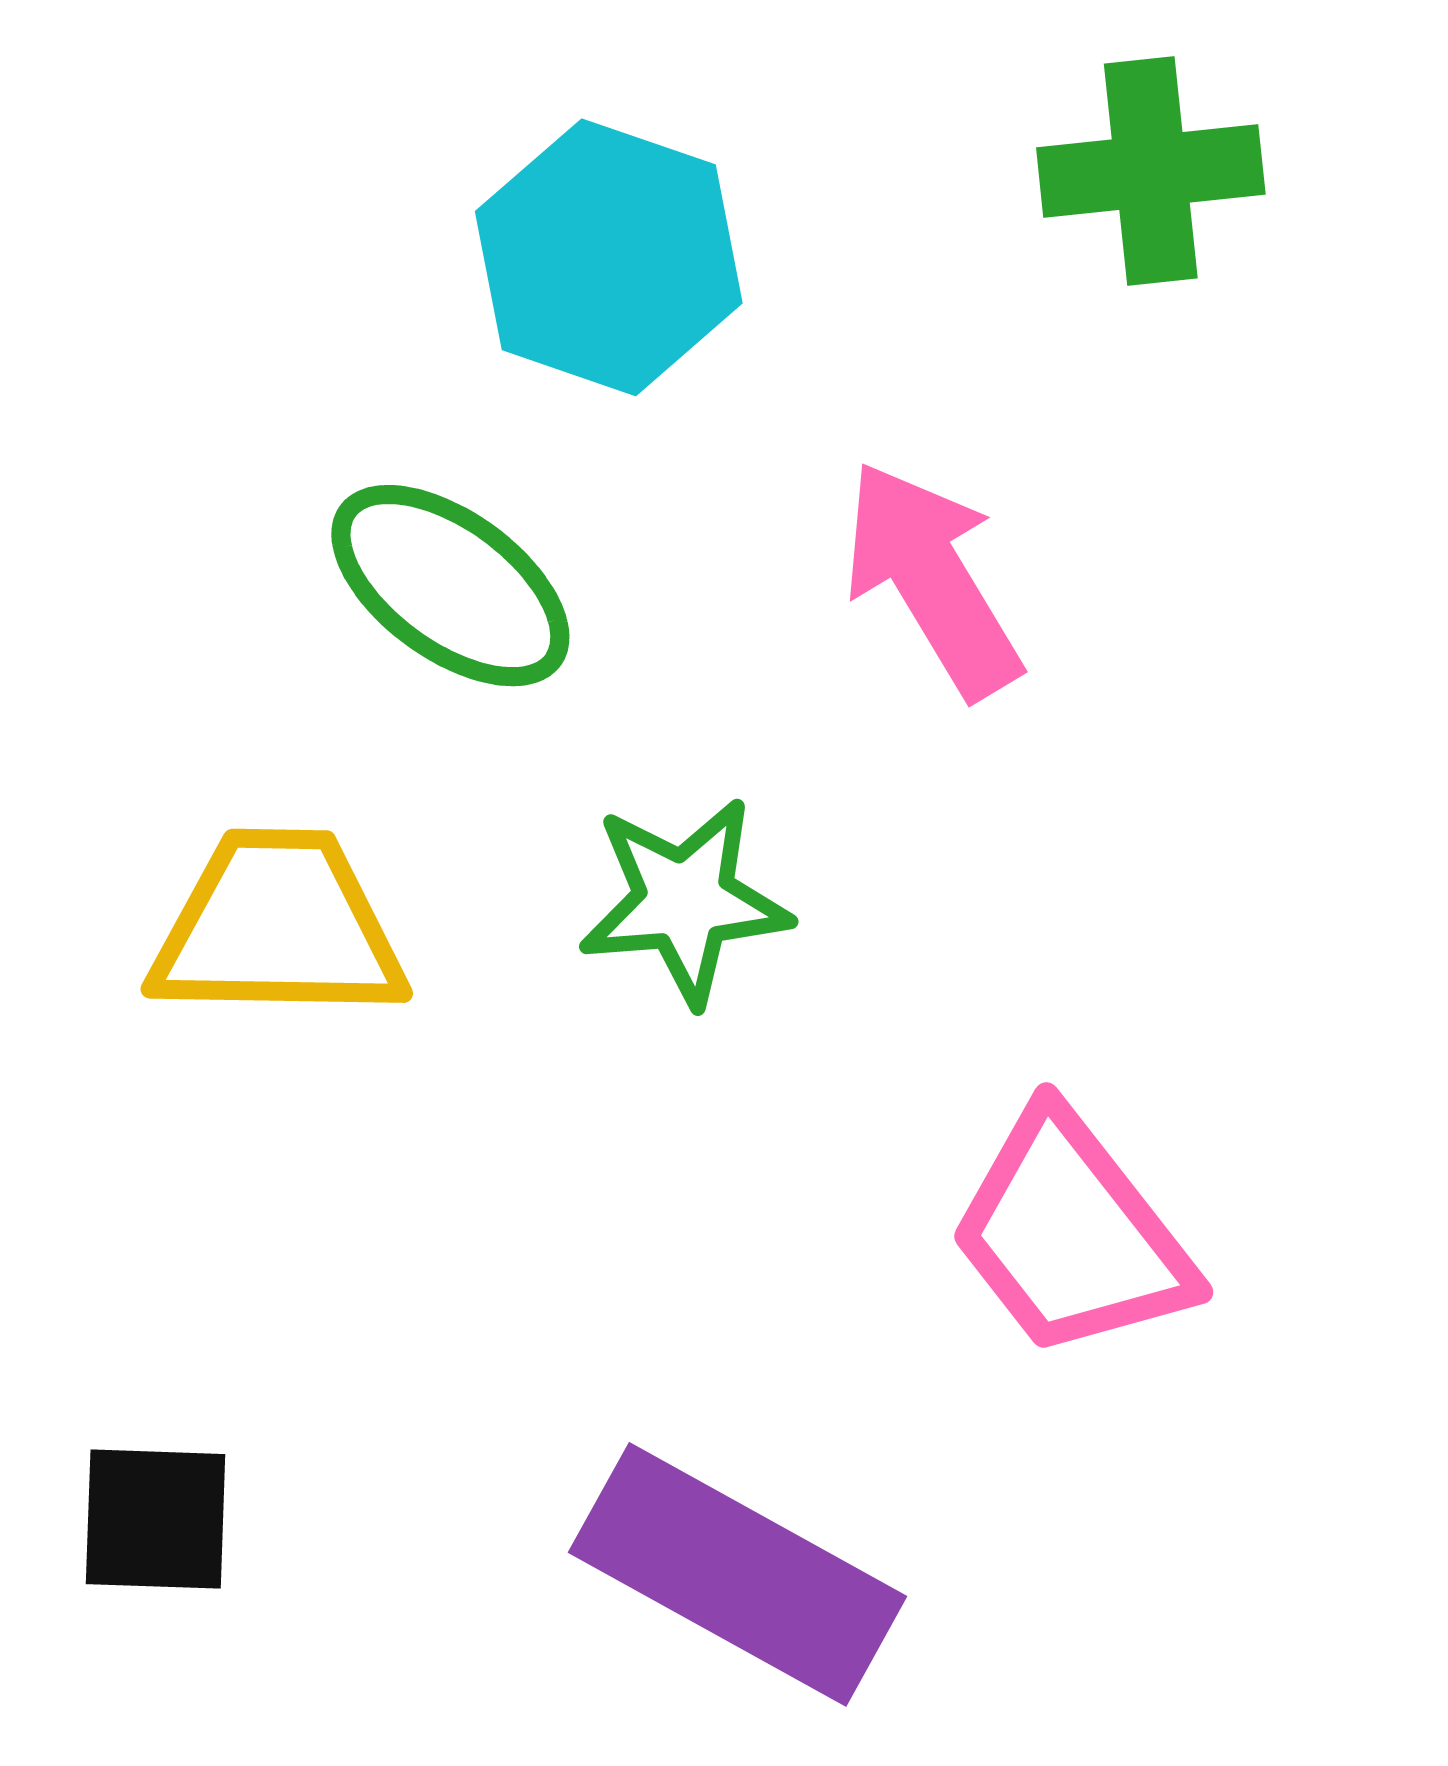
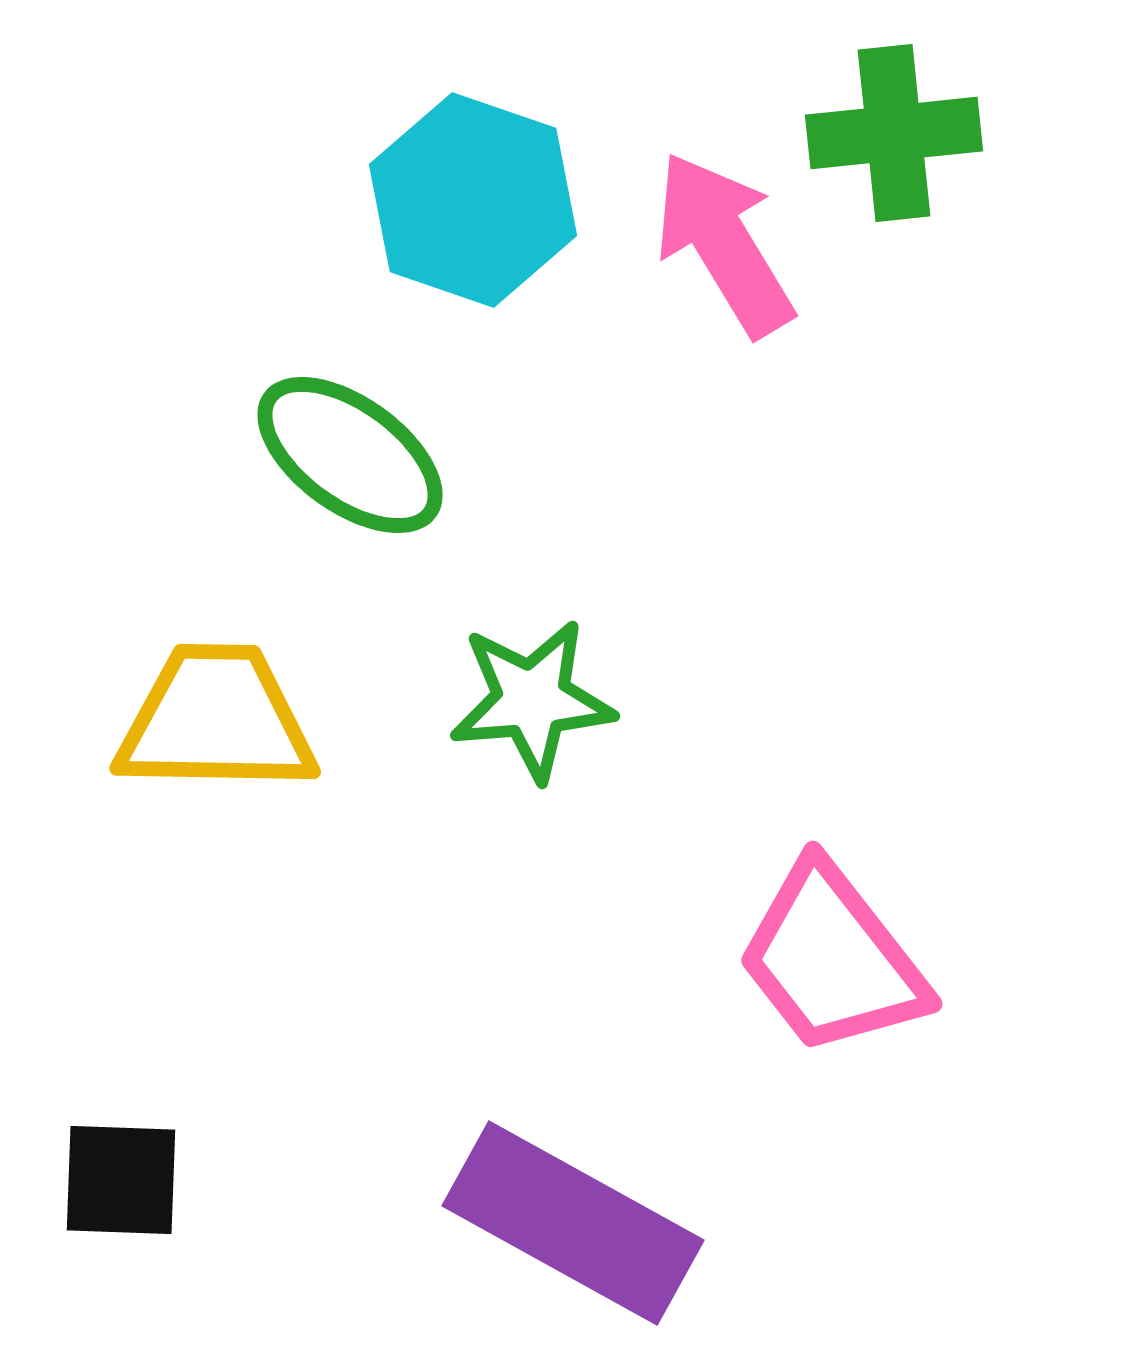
pink arrow: (932, 579) -> (724, 244), moved

